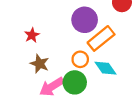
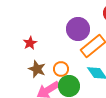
orange circle: (80, 59) -> (61, 69), moved

